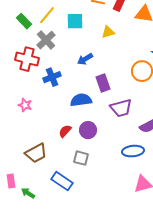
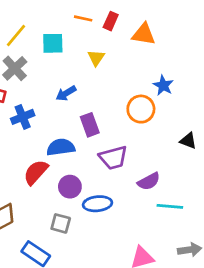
yellow triangle: (108, 32) -> (96, 58), turned -40
red semicircle: (65, 131) -> (36, 172), moved, size x1.5
blue ellipse: (133, 151) -> (98, 204), moved

